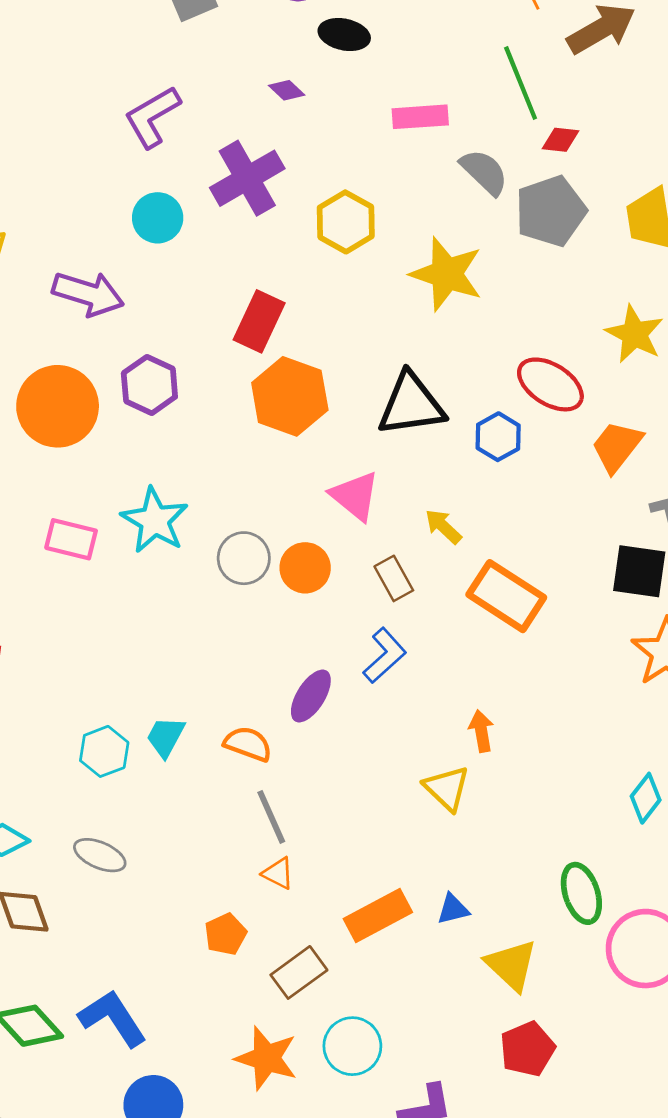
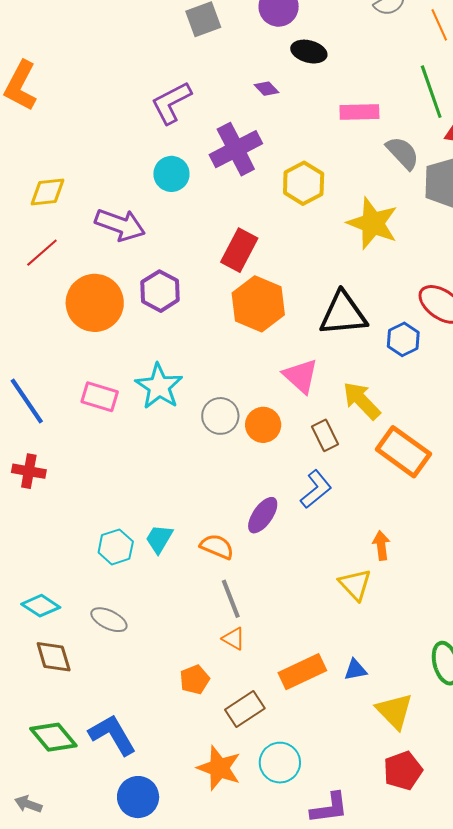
yellow arrow: (443, 527) -> (362, 401), size x1.5

